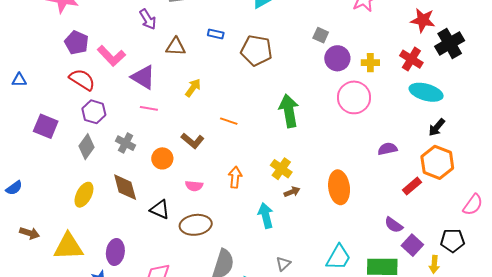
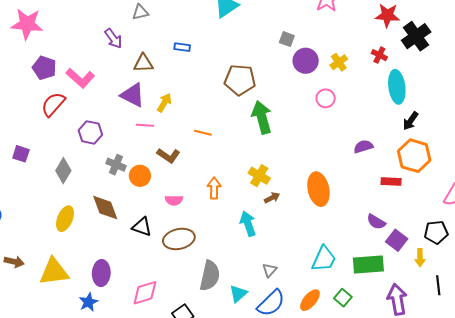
brown pentagon: (256, 50) -> (240, 80), moved
red cross: (411, 59) -> (379, 55), size x0.7
yellow cross: (370, 63) -> (339, 62), turned -30
purple triangle: (143, 77) -> (133, 95), moved
red semicircle: (82, 80) -> (53, 104), turned -76
cyan ellipse: (426, 92) -> (397, 87), turned 72
pink circle: (354, 97) -> (326, 98), size x0.6
pink line: (149, 108) -> (145, 125), moved
purple hexagon: (94, 112) -> (90, 132), moved
purple square: (46, 126) -> (21, 154), size x0.7
gray cross: (126, 143) -> (116, 165), moved
red rectangle: (412, 186) -> (391, 182), turned 48

